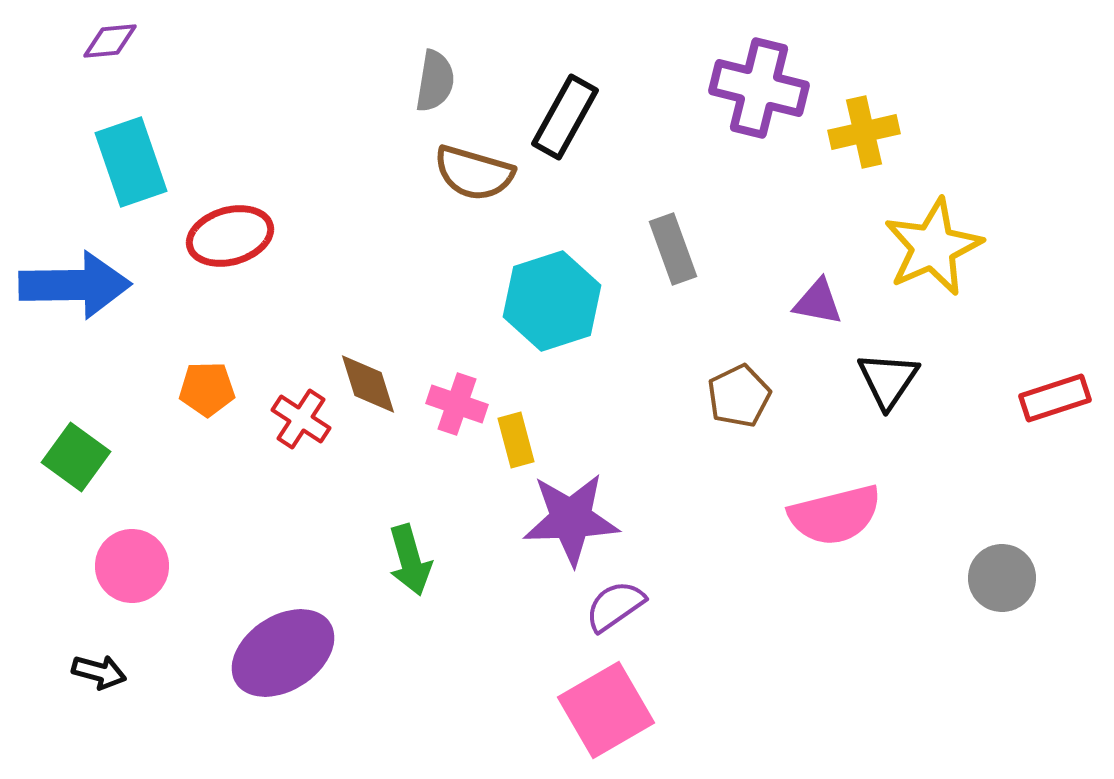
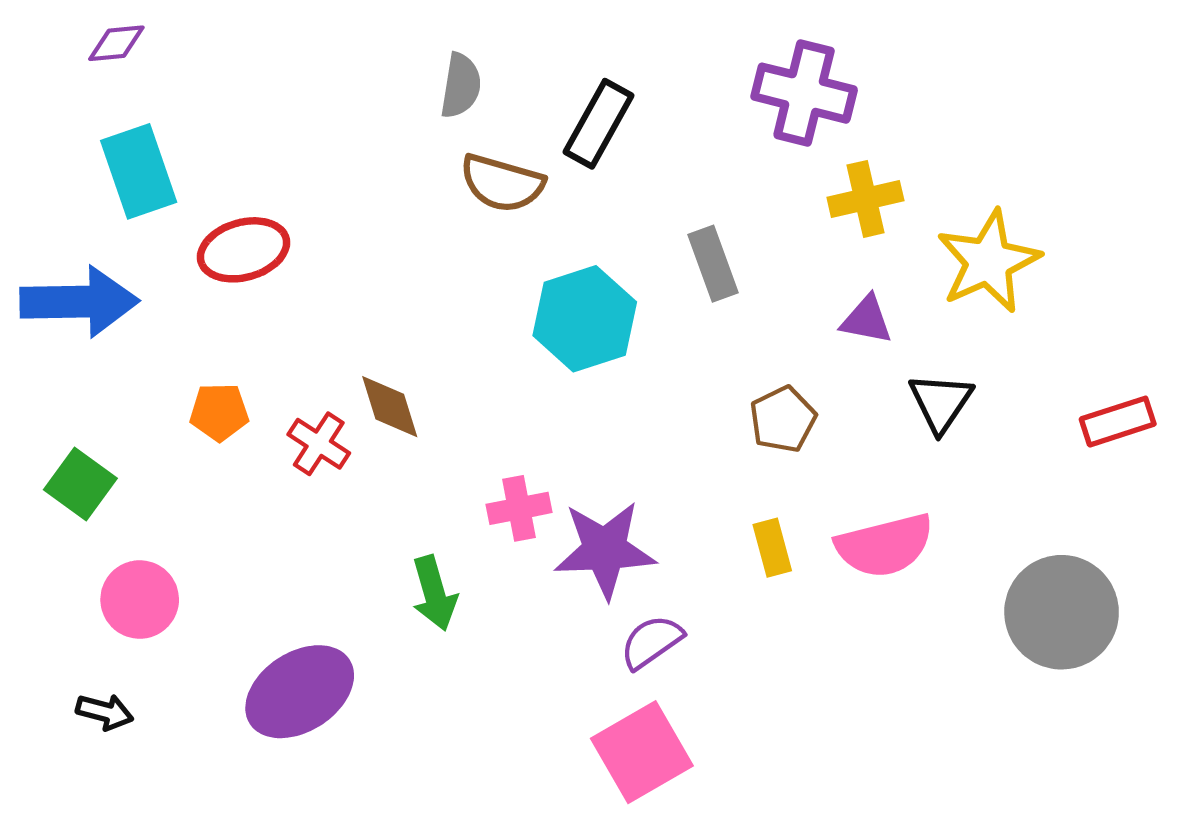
yellow cross: (864, 132) -> (865, 199), moved
pink cross: (457, 404) -> (519, 508), moved, turned -30
yellow rectangle: (516, 440) -> (772, 548), moved
gray circle: (1002, 578) -> (1062, 612), size x1.6

